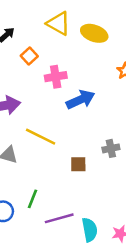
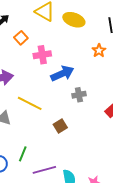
gray cross: (111, 148) -> (79, 95), moved
brown square: (78, 164) -> (60, 126), turned -32

